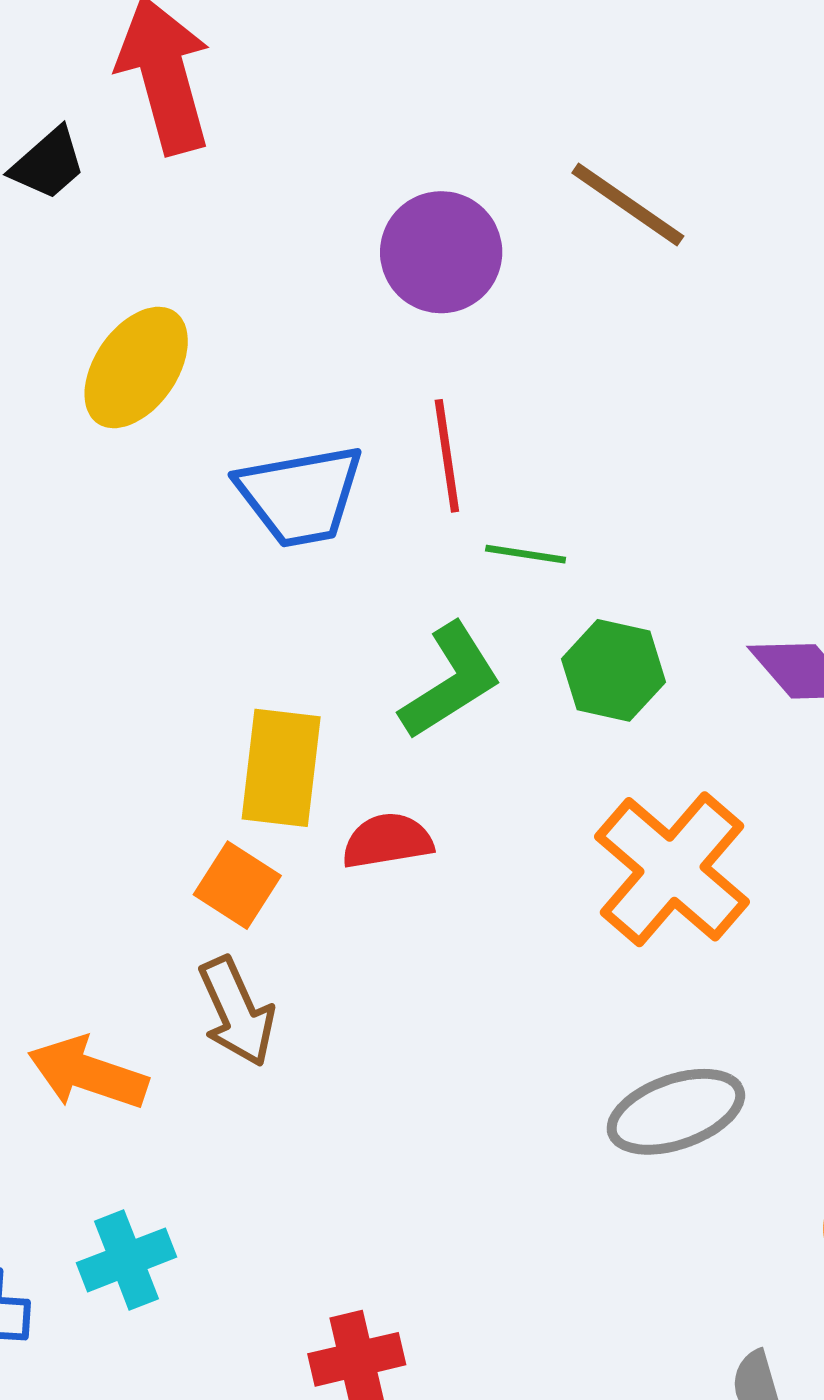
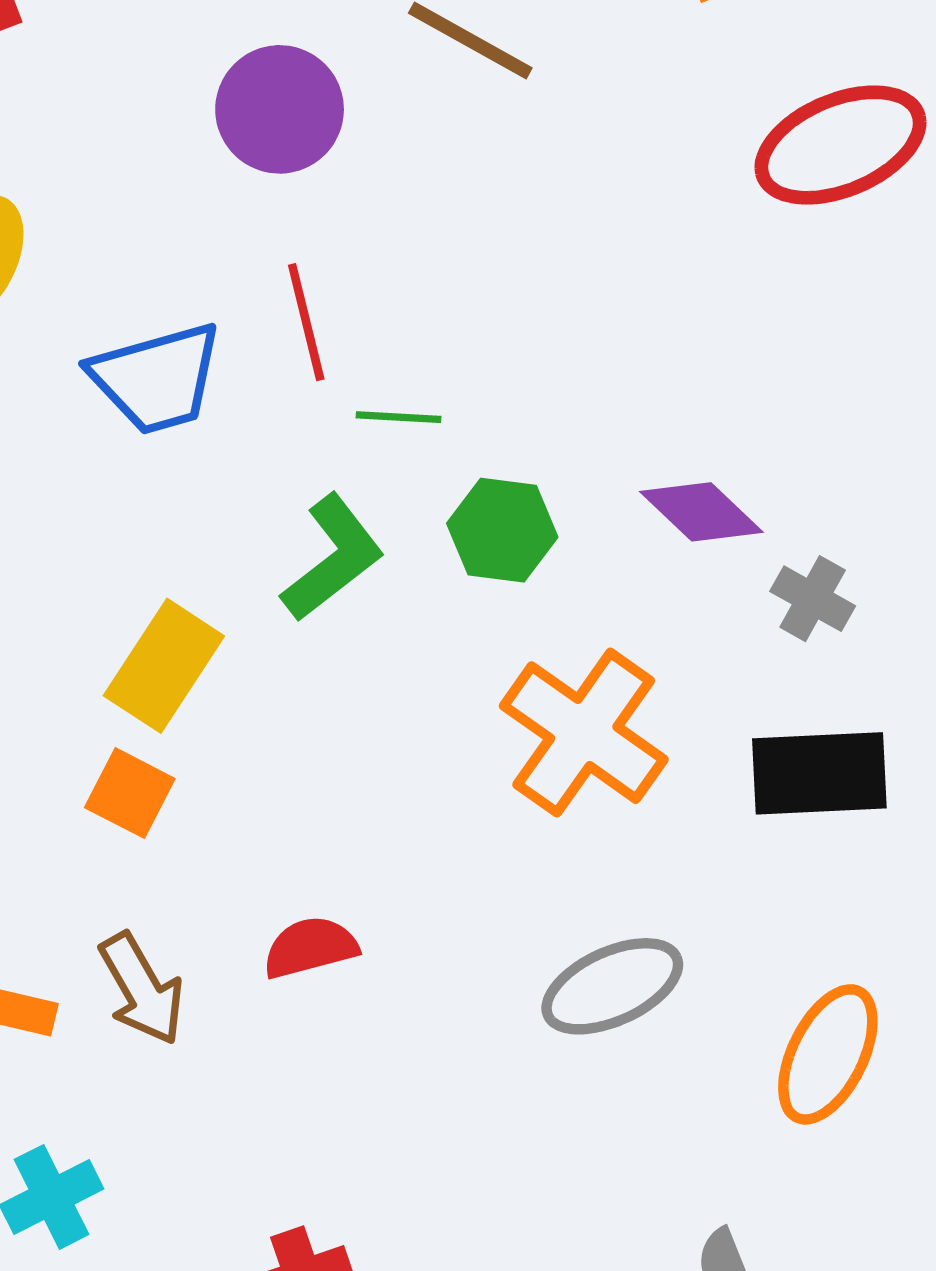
yellow rectangle: (281, 768) -> (164, 666), turned 32
red semicircle: (387, 841) -> (310, 947), moved
brown arrow: (237, 1012) -> (142, 989), moved

